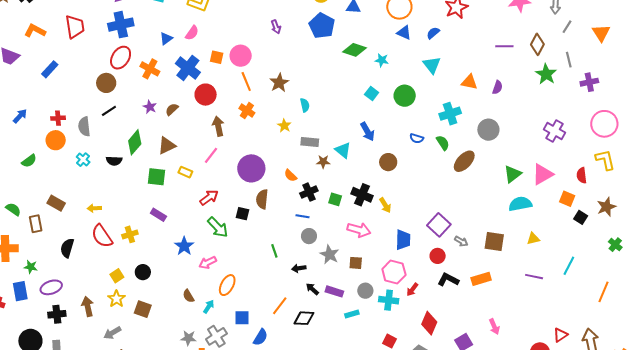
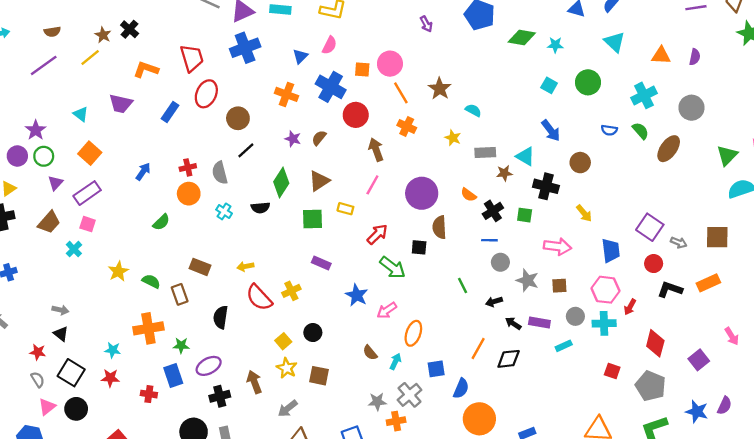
red ellipse: (121, 58) -> (206, 94), moved
cyan semicircle: (305, 105) -> (473, 110), turned -40
black cross: (362, 195) -> (546, 186), moved

